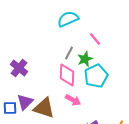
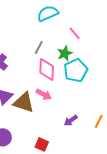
gray line: (69, 53) -> (39, 47), moved
pink arrow: (73, 100) -> (44, 94), moved

